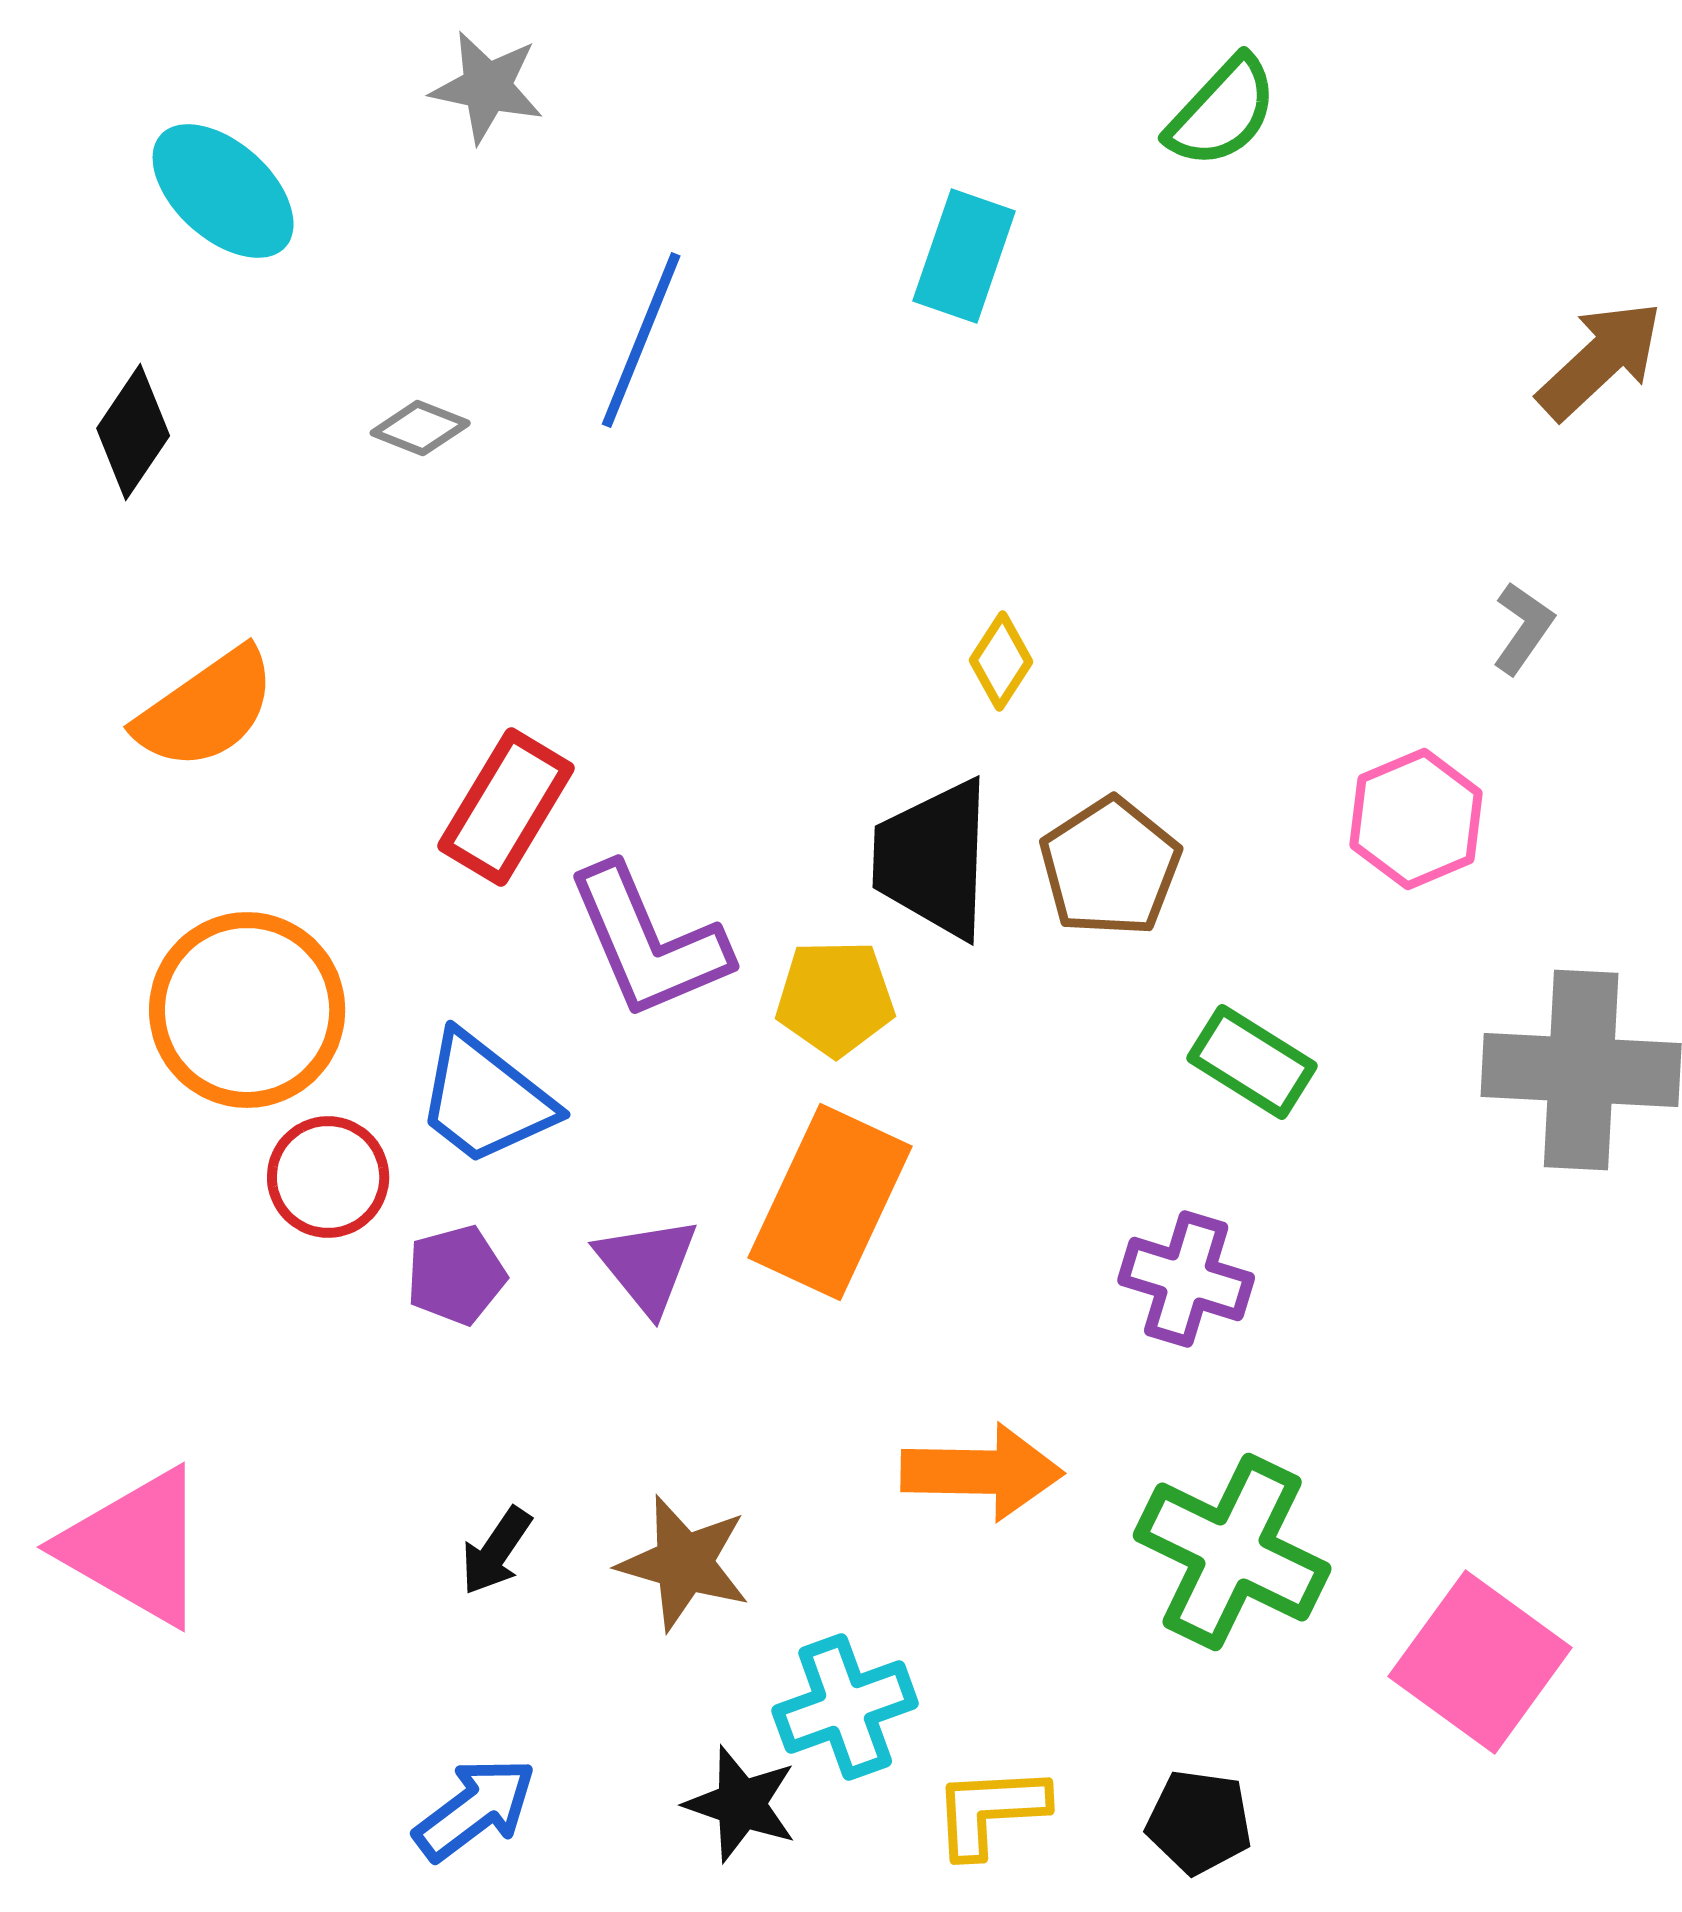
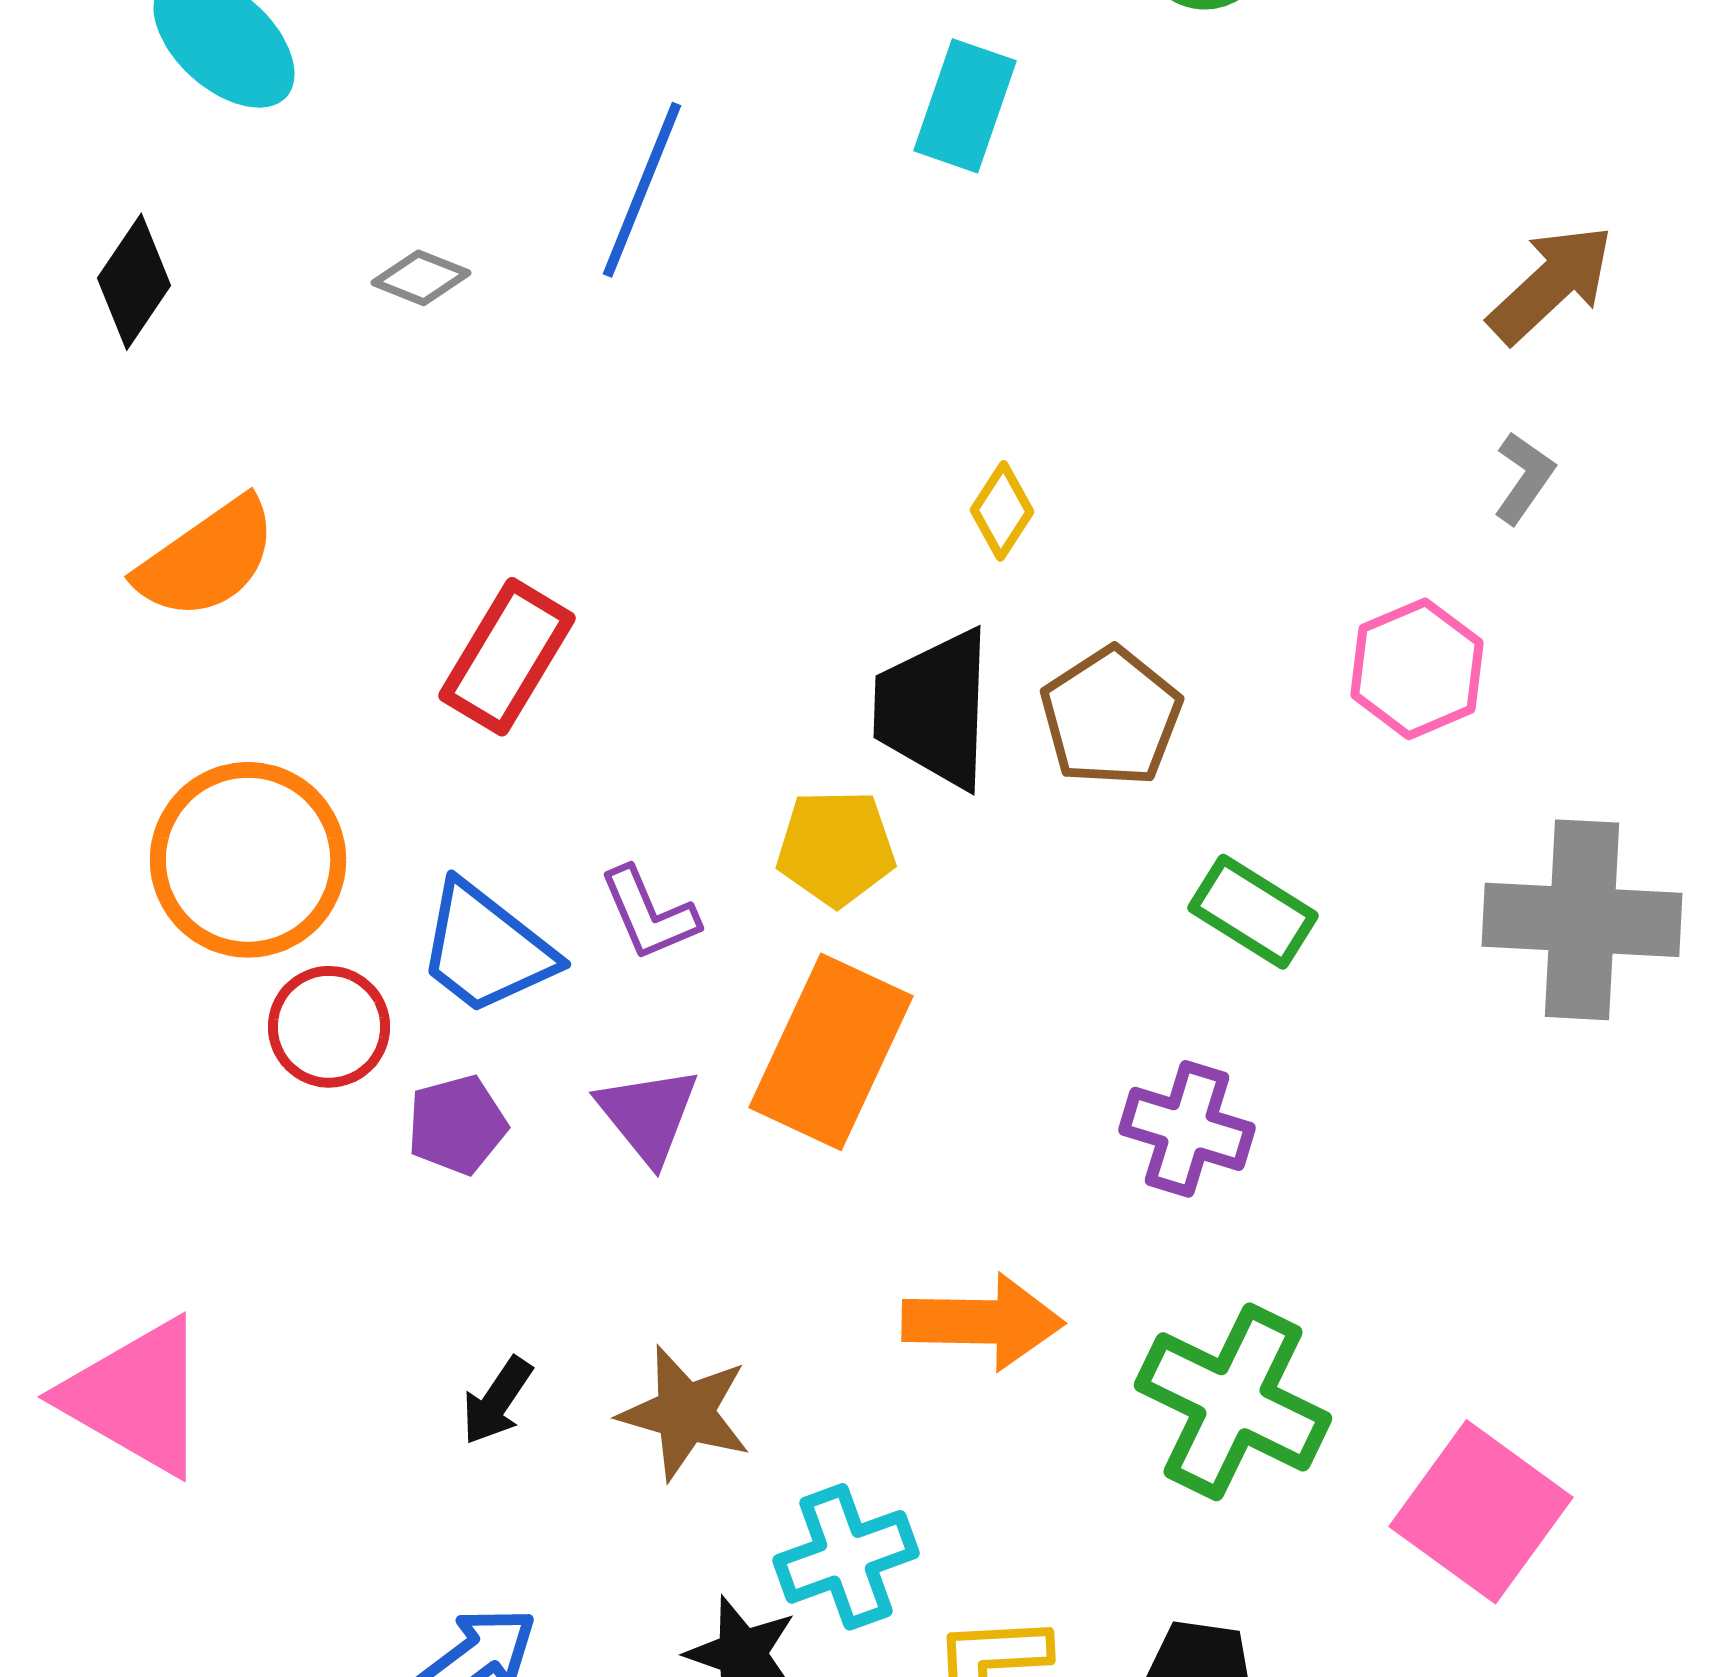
brown arrow: (1600, 360) -> (1551, 284), moved
purple L-shape: (648, 942) -> (649, 914), moved, size x0.6

